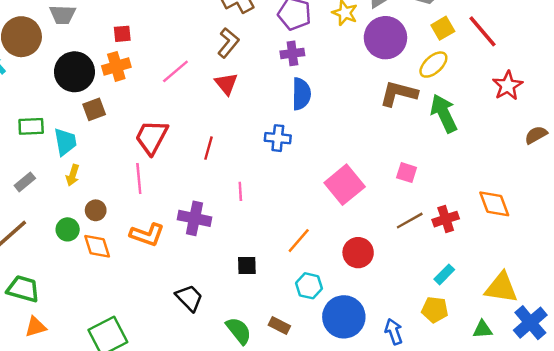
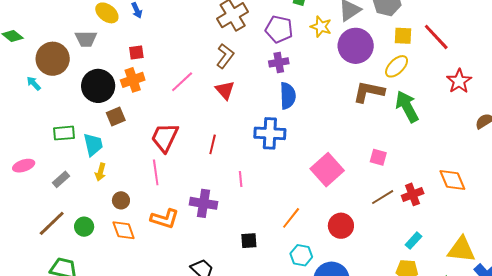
yellow square: (443, 28) -> (403, 36), turned 36
blue cross: (278, 138) -> (270, 133), size x1.4
green circle: (68, 229) -> (84, 227), moved

